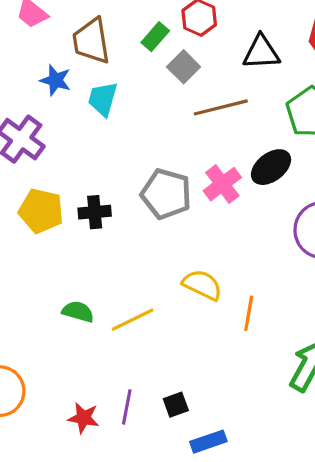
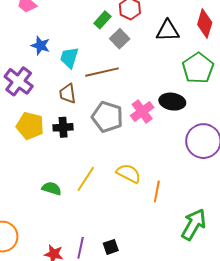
brown trapezoid: (91, 41) -> (68, 94), moved, size x0.7
brown line: (221, 107) -> (102, 72), moved
black ellipse: (271, 167) -> (172, 102), turned 45
yellow line: (133, 320) -> (86, 179), moved, turned -32

